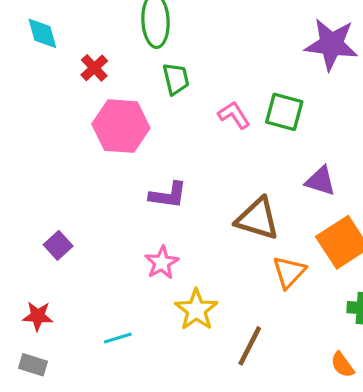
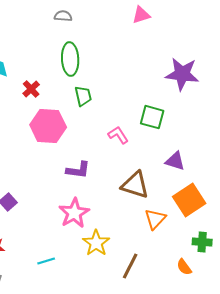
pink L-shape: (234, 115) -> (118, 135), moved
pink star: (162, 263) -> (74, 213), size x1.4
orange semicircle: (342, 365) -> (184, 267), moved

